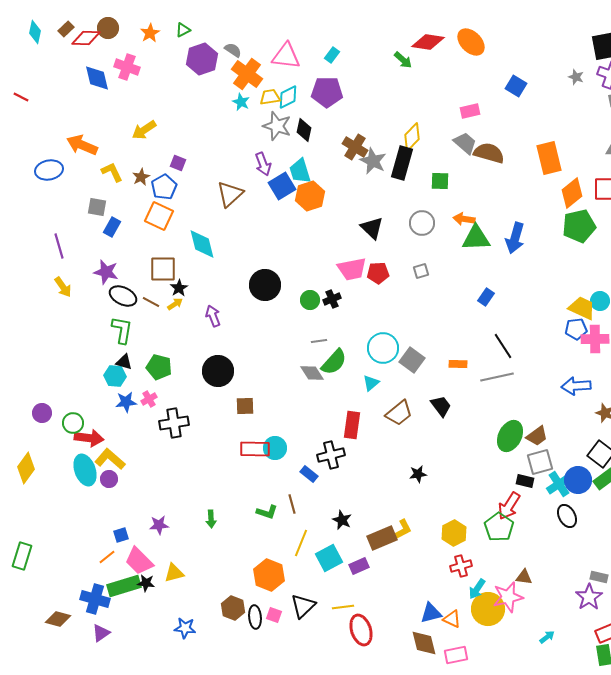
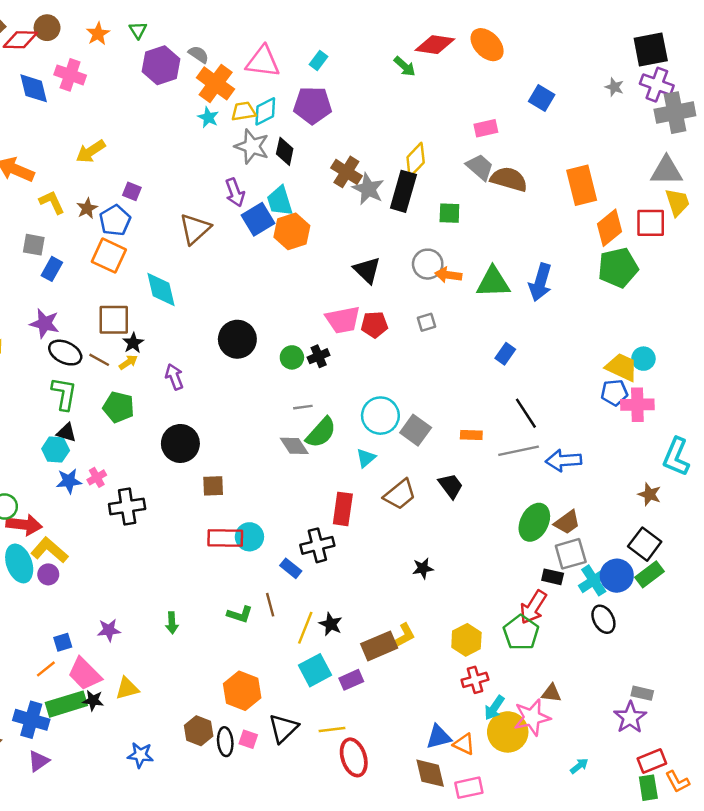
green triangle: (183, 30) -> (138, 30), turned -35
orange arrow: (464, 219) -> (448, 275), moved
green pentagon: (159, 367) -> (119, 407), moved
blue arrow: (576, 386) -> (563, 460), moved
yellow line: (301, 543) -> (305, 628), moved

